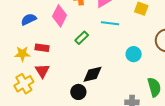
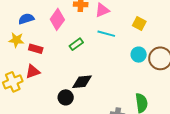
yellow star: (22, 54) -> (16, 40), moved
cyan circle: (134, 54) -> (139, 55), moved
red triangle: (42, 71) -> (33, 72), turned 35

